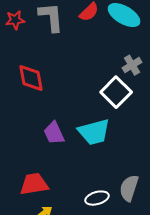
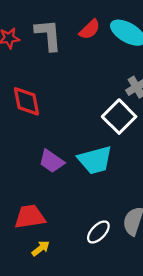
purple trapezoid: (54, 133) -> (52, 161), turned -30
white ellipse: (97, 198) -> (98, 232), turned -30

